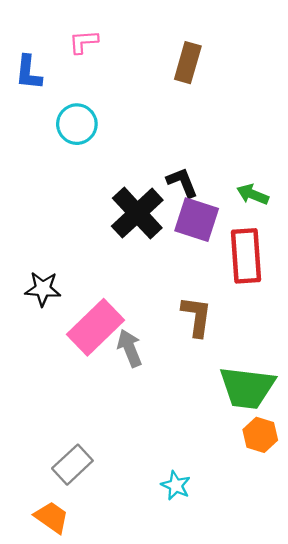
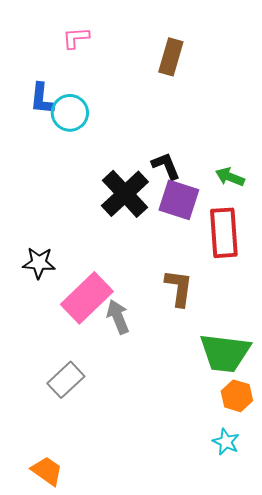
blue L-shape: (29, 72) -> (42, 99), moved
gray rectangle: (72, 465) -> (66, 380), moved
cyan star: (176, 485) -> (226, 442), moved

